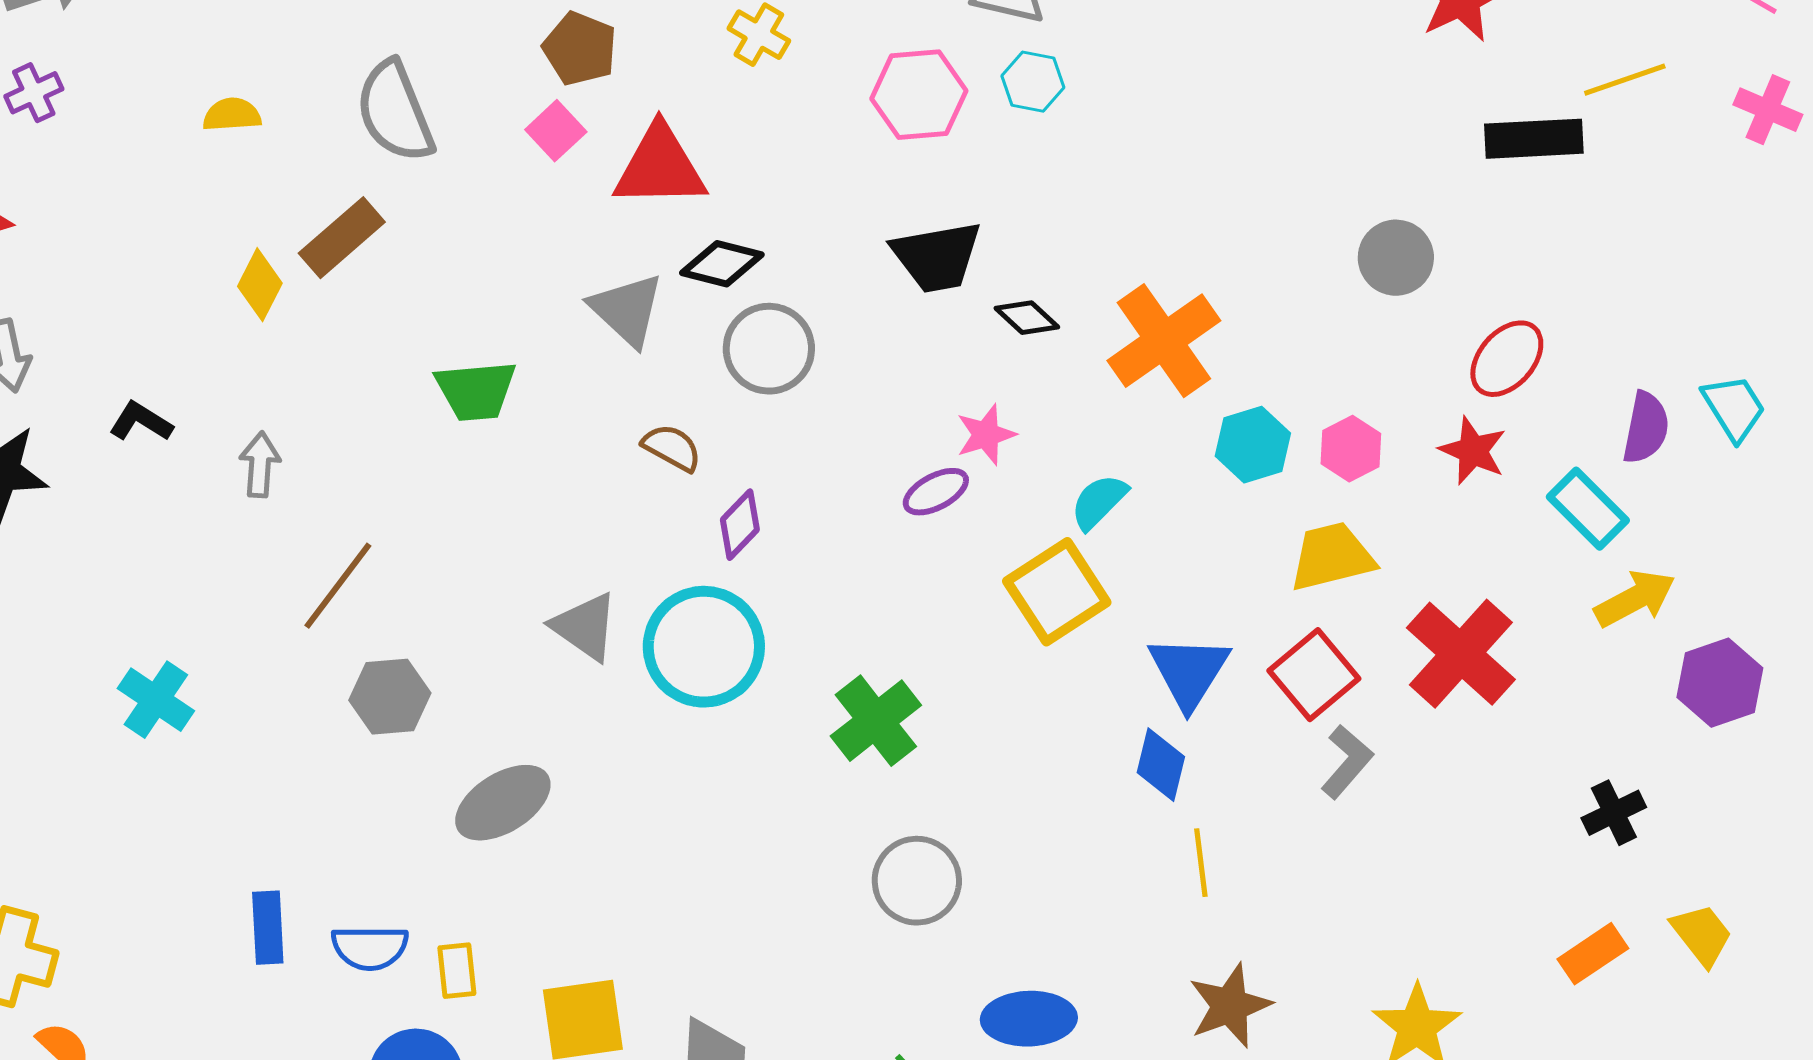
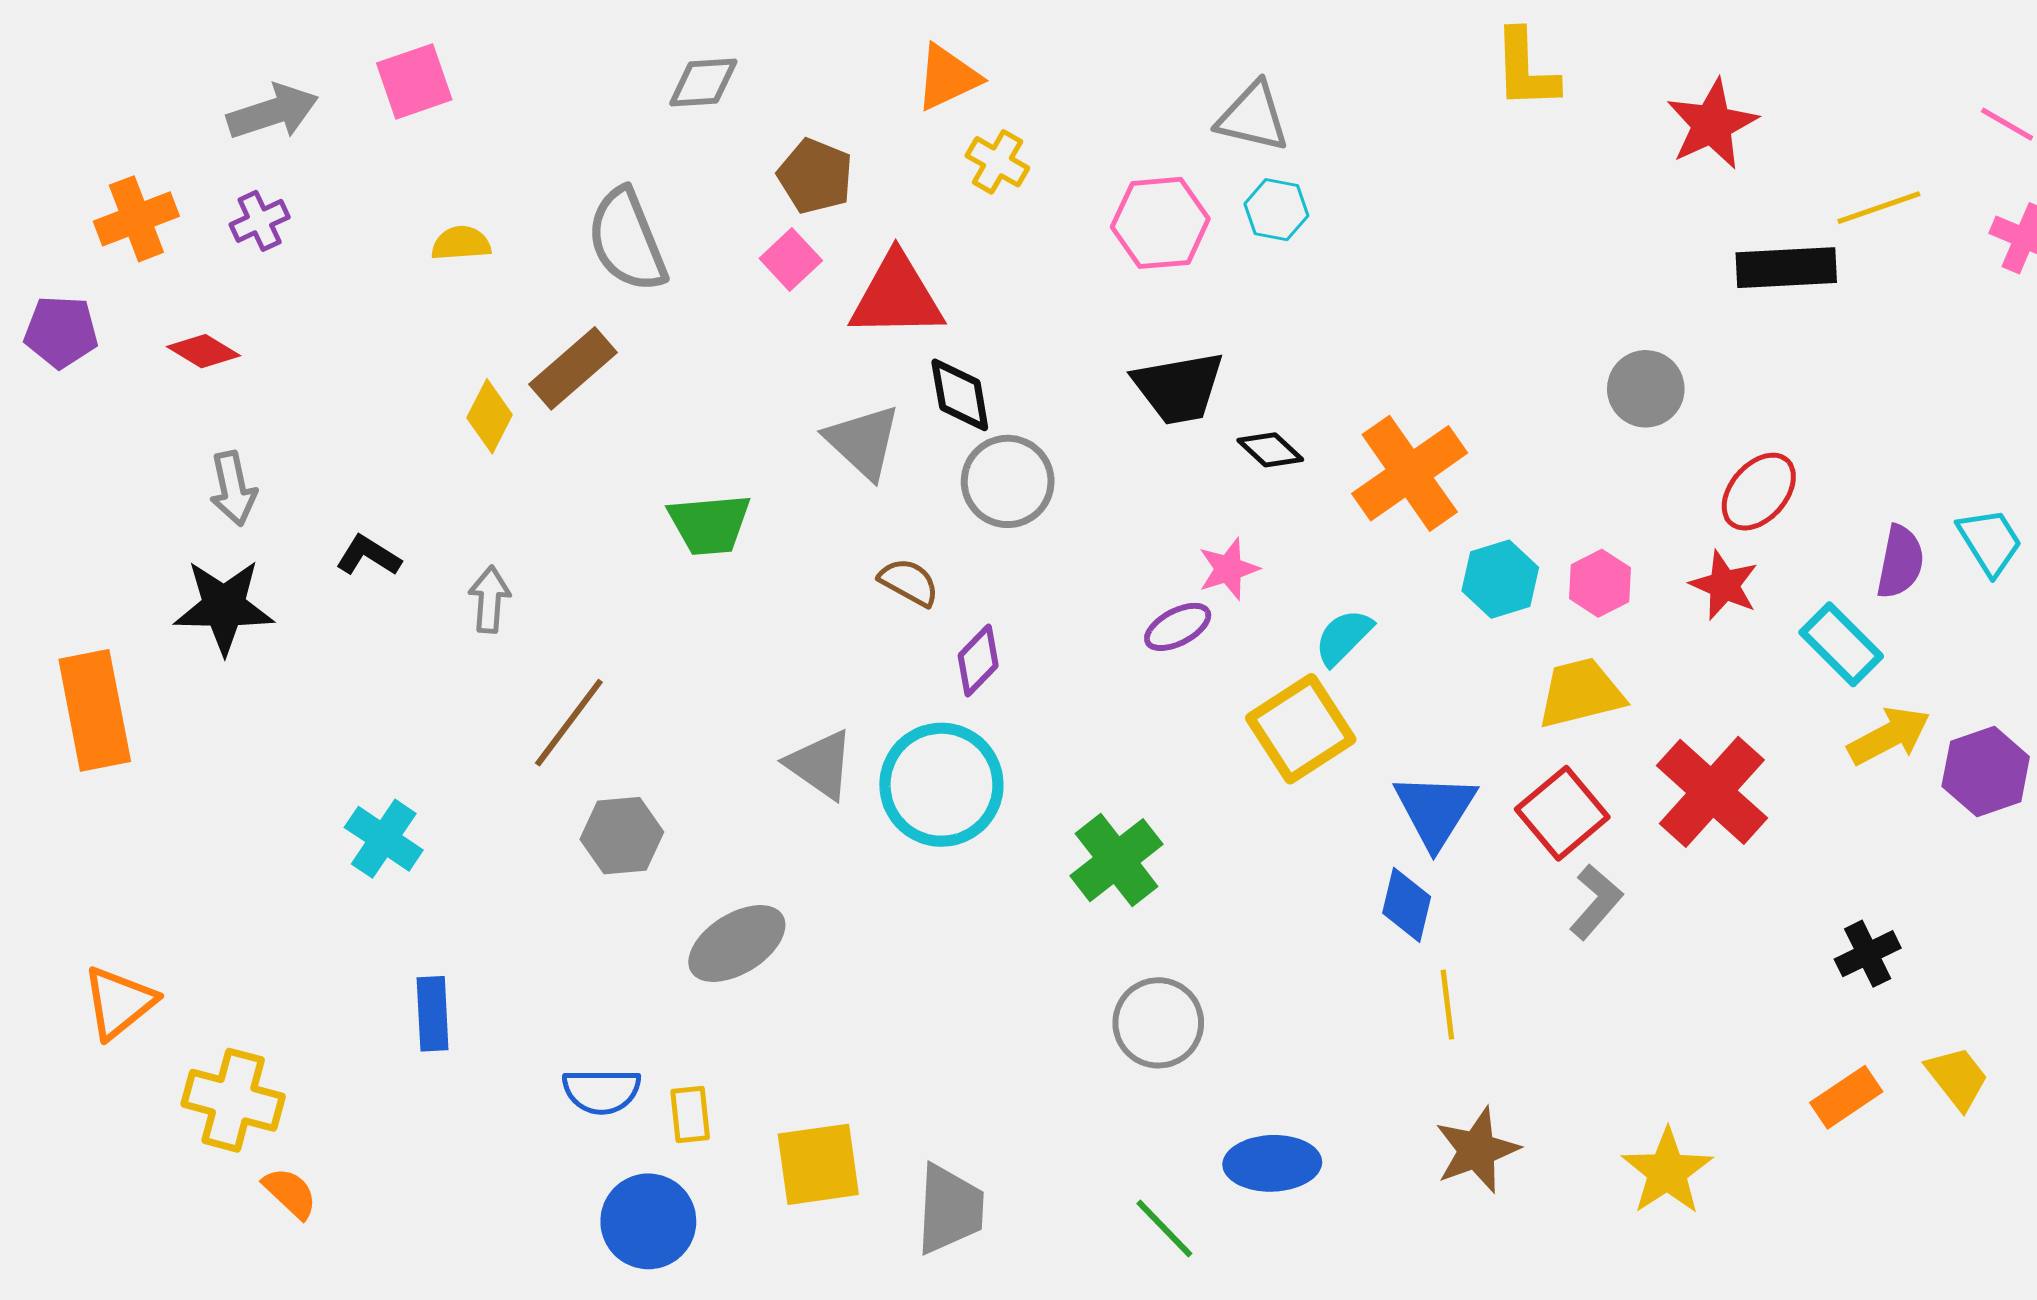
black diamond: (722, 264) -> (960, 395), turned 66
purple hexagon: (1720, 683) -> (1986, 771), moved
blue rectangle: (268, 928) -> (433, 1014), moved

